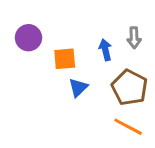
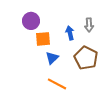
purple circle: (28, 38) -> (31, 21), moved
orange line: (128, 127) -> (57, 84), moved

